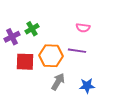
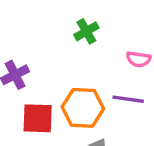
green cross: (32, 29) -> (86, 31), moved

